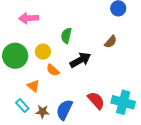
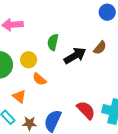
black arrow: (80, 60) -> (75, 56), moved

